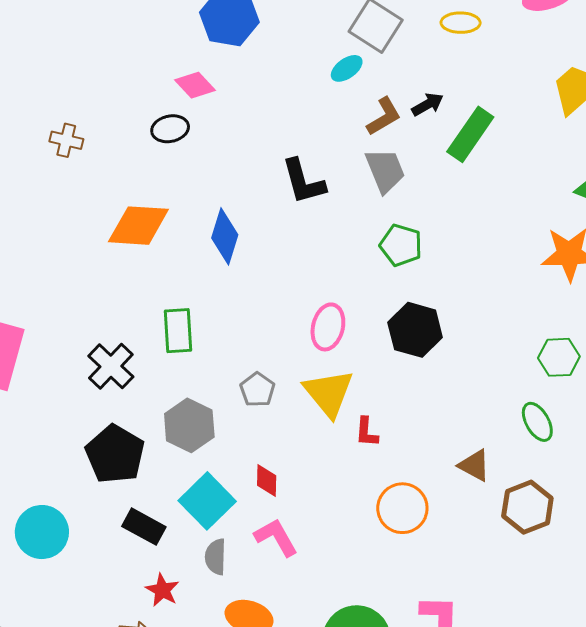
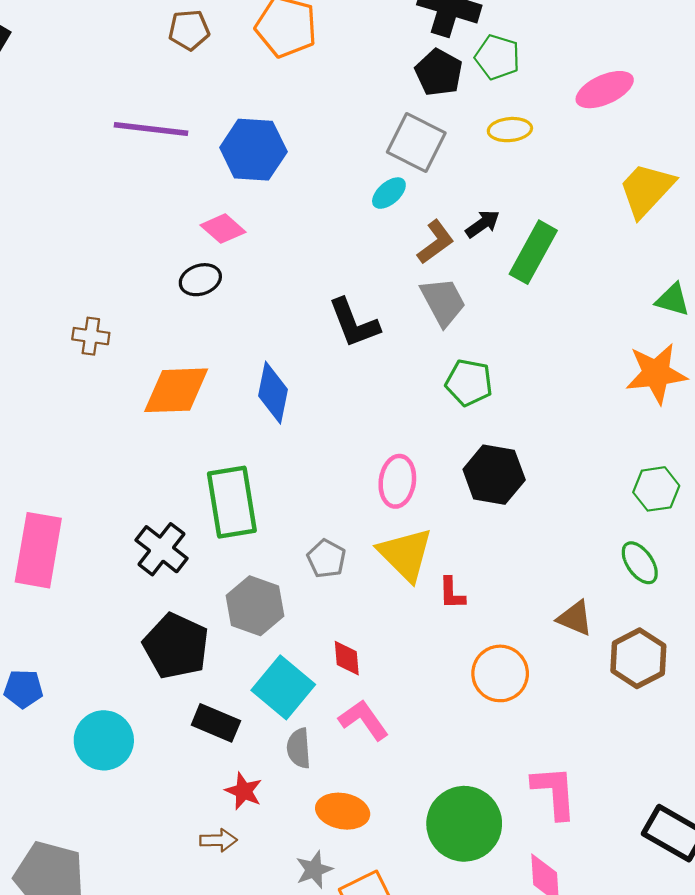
brown cross: (66, 140) -> (91, 336), moved
green rectangle: (178, 331) -> (232, 502), size x1.4

